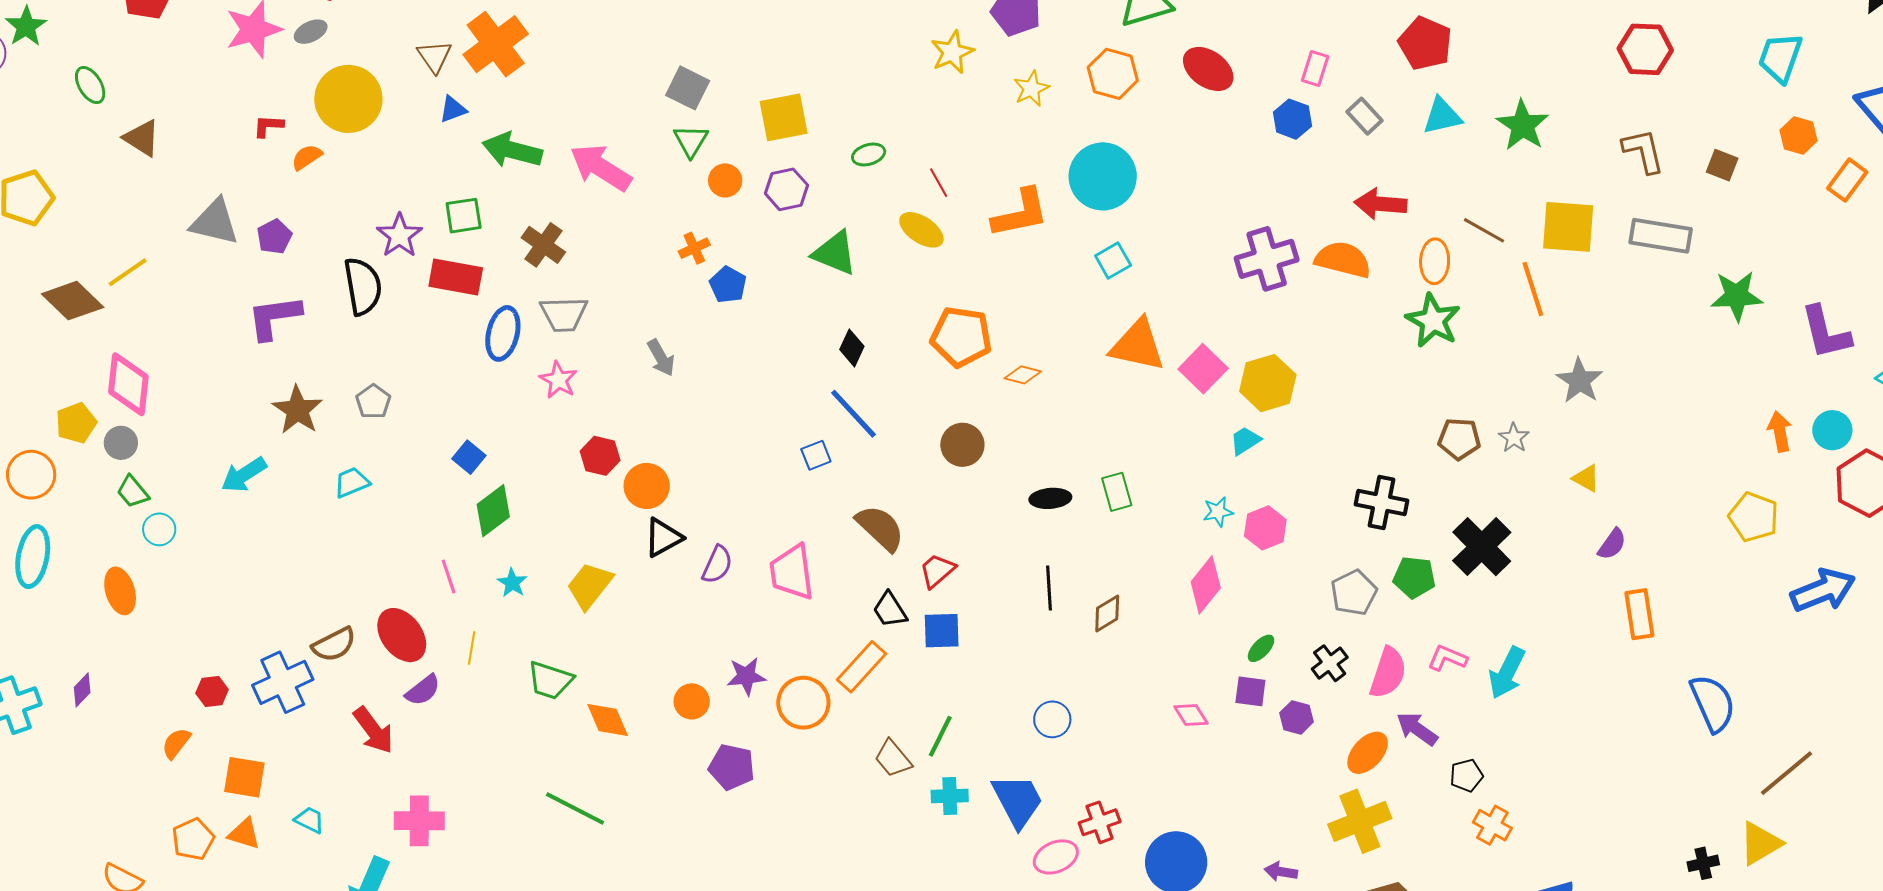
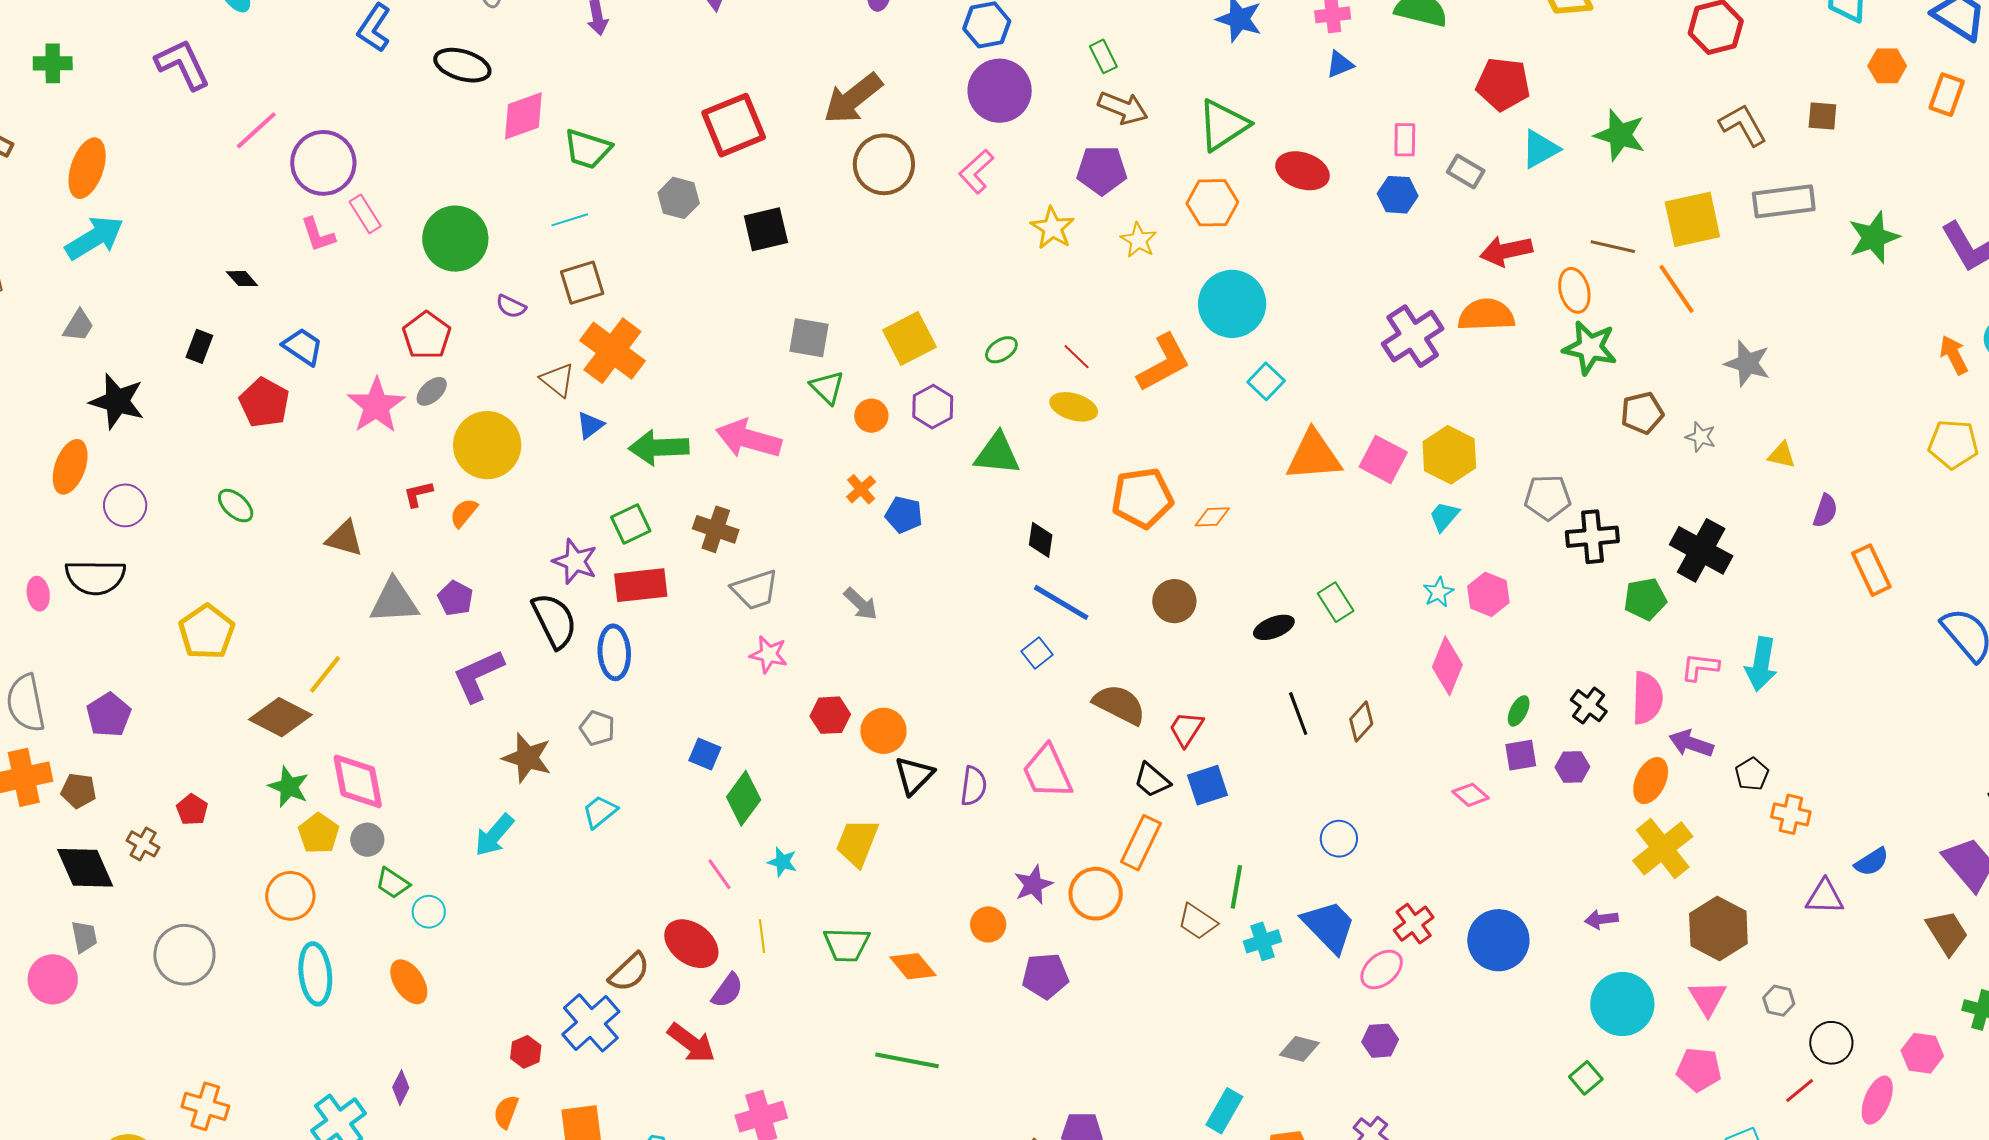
green star: (26, 26) -> (289, 787), moved
brown triangle: (142, 138) -> (344, 538), moved
blue ellipse: (503, 333) -> (614, 652), moved
brown pentagon: (1459, 439) -> (1642, 413), moved
gray pentagon: (1354, 593) -> (1548, 497), moved, turned -30

